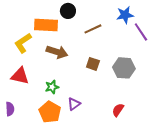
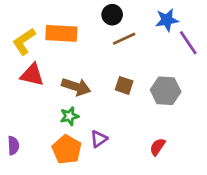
black circle: (68, 11) -> (112, 15), moved
yellow L-shape: (23, 43) -> (24, 41), moved
brown arrow: (57, 52) -> (76, 87), moved
red triangle: (20, 76) -> (32, 75), moved

